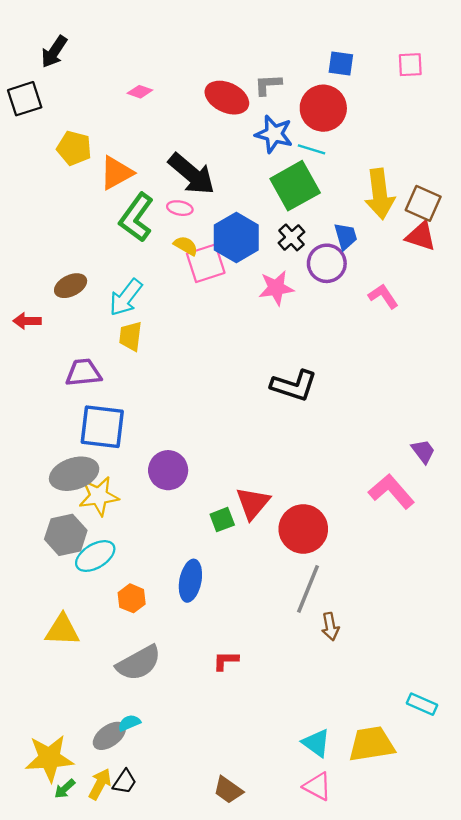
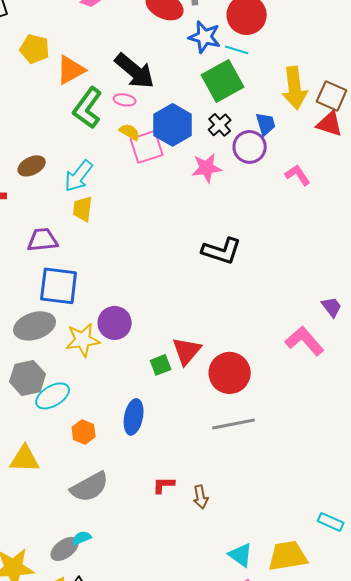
yellow star: (99, 496) -> (83, 340), moved
gray line: (308, 589) -> (234, 424), turned 57
brown arrow: (330, 627) -> (201, 497), moved

